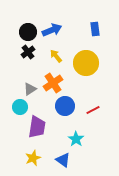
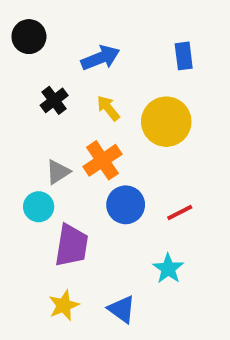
black circle: (28, 32) -> (29, 37), moved
cyan star: (76, 139) -> (168, 269), moved

